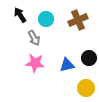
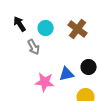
brown cross: (78, 20) -> (78, 29), turned -30
pink star: (35, 63) -> (45, 82), moved

